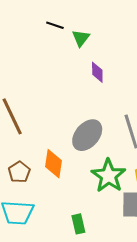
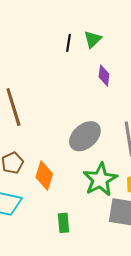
black line: (55, 25) -> (69, 43), moved, turned 72
orange diamond: (54, 164) -> (44, 176), moved

